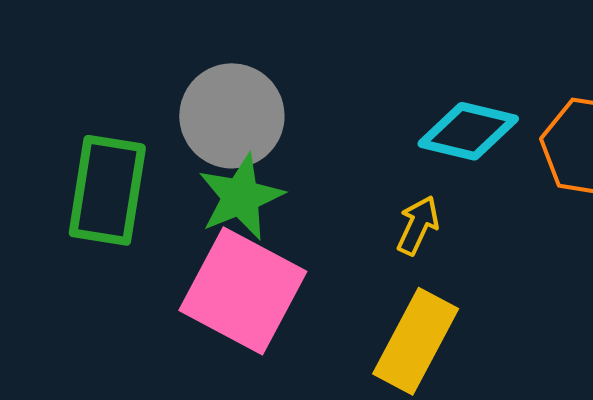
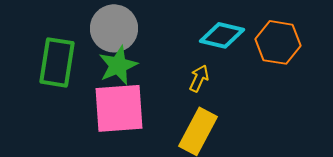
pink square: (243, 291) -> (119, 108), turned -32

